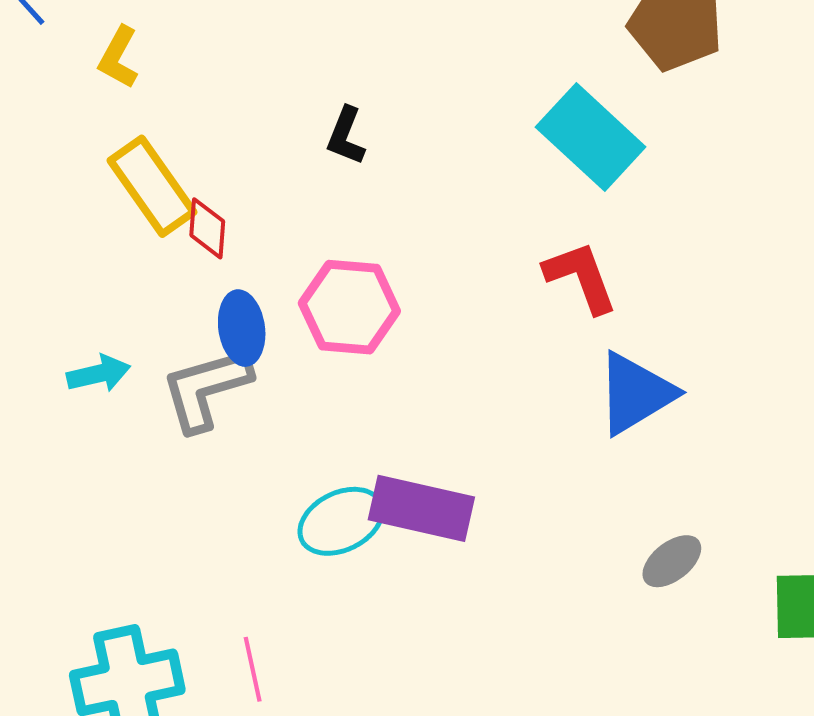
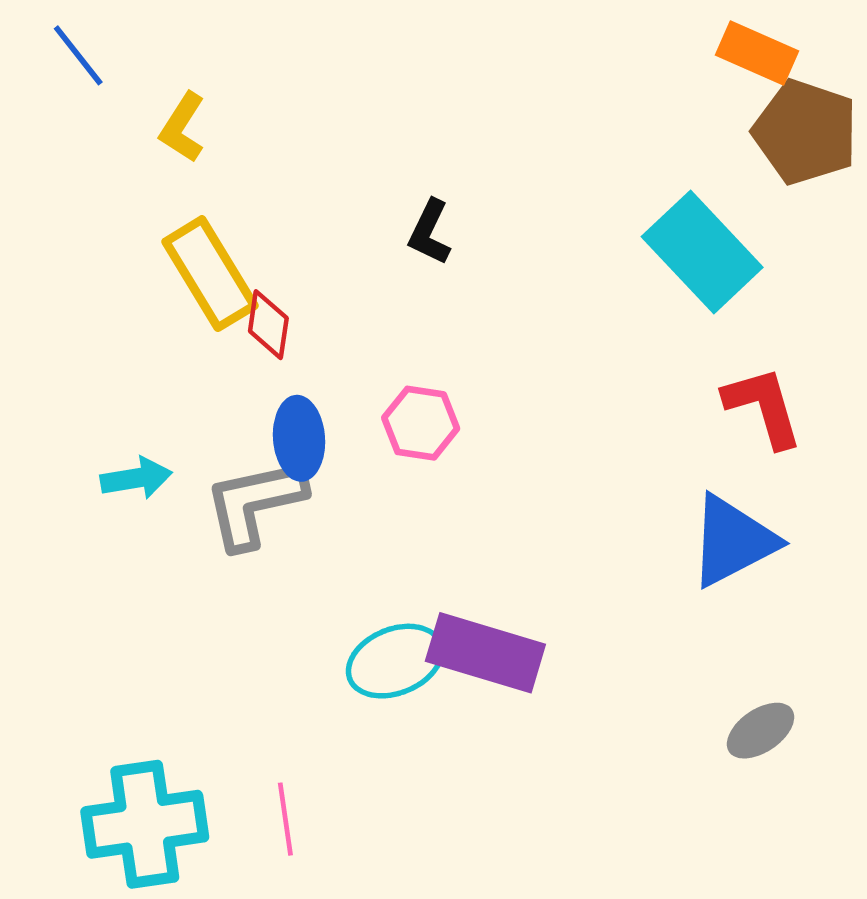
red L-shape: (581, 277) -> (763, 407), moved
pink hexagon: (349, 307) -> (421, 423), size x0.7

